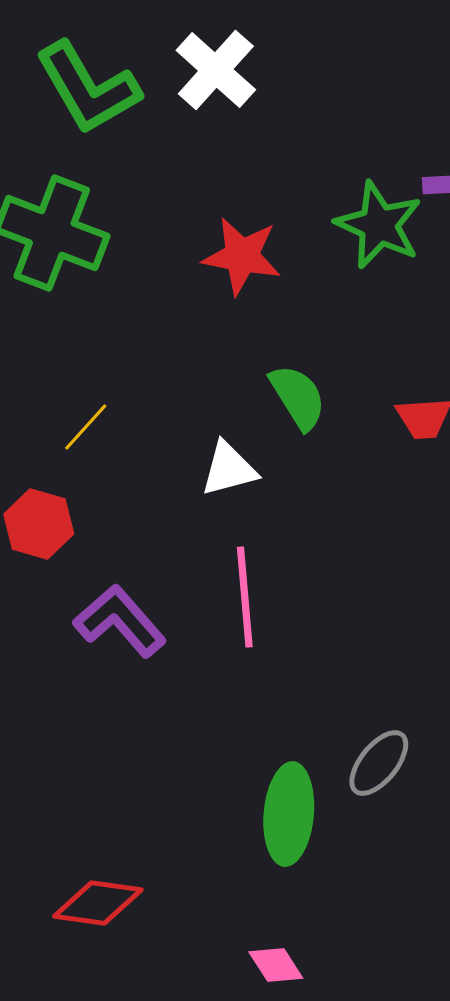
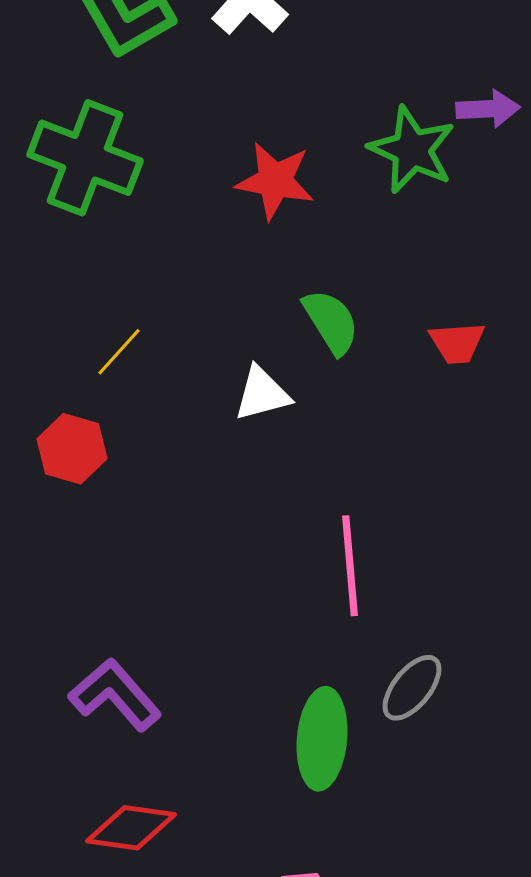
pink line: (245, 597) -> (350, 566), moved
purple L-shape: (120, 621) -> (115, 695), moved

